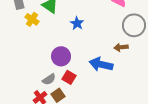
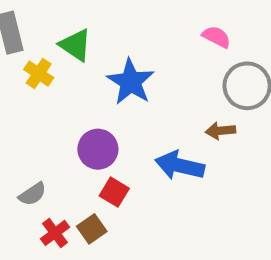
blue star: (77, 23) -> (131, 82), size x1.6
gray semicircle: (49, 79) -> (33, 194), moved

